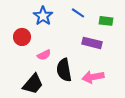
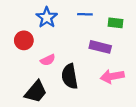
blue line: (78, 13) -> (85, 14), turned -32
pink arrow: (93, 77) -> (112, 76), moved

